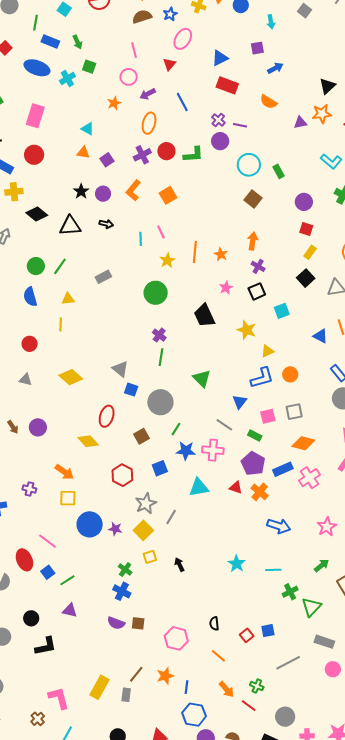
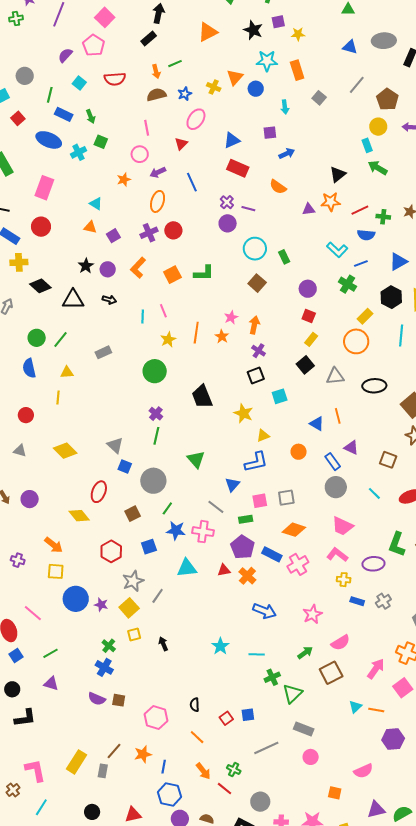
green L-shape: (193, 155) -> (204, 273), moved
pink star: (226, 288) -> (231, 317), moved
orange circle: (290, 374) -> (299, 452), moved
green rectangle: (255, 436) -> (246, 519), turned -40
blue rectangle: (283, 469) -> (272, 554), turned 48
red triangle: (236, 488) -> (224, 570), turned -32
blue square: (48, 572) -> (16, 656), moved

